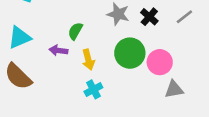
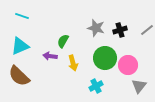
black cross: (149, 17) -> (120, 30), turned 32
cyan cross: (93, 89) -> (96, 86), moved
gray triangle: (174, 89) -> (139, 86), turned -42

